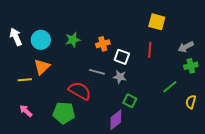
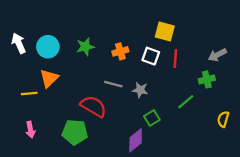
yellow square: (157, 22) -> (165, 32), moved
white square: (122, 57) -> (151, 56), moved
green cross: (191, 66) -> (207, 79), moved
green line: (170, 87) -> (186, 102), moved
green square: (130, 101) -> (152, 118), turned 32
pink arrow: (26, 111) -> (30, 130), turned -144

